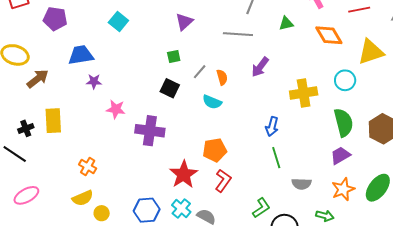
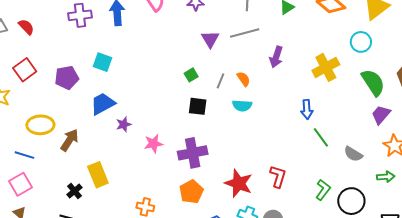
cyan square: (118, 22) -> (102, 62), moved
purple triangle: (184, 22) -> (210, 39), moved
orange pentagon: (215, 150) -> (191, 192), moved
gray semicircle: (302, 184) -> (353, 154), turned 48

